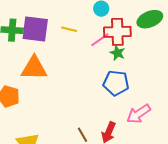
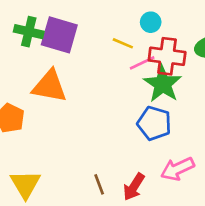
yellow line: (69, 29) -> (123, 43), moved
green star: (117, 53) -> (163, 84), size x1.8

